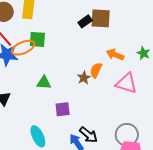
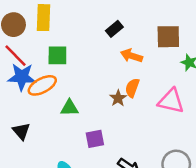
brown square: (101, 18) -> (168, 37), moved
orange ellipse: (23, 48) -> (42, 85), moved
orange arrow: (115, 55) -> (131, 56), moved

